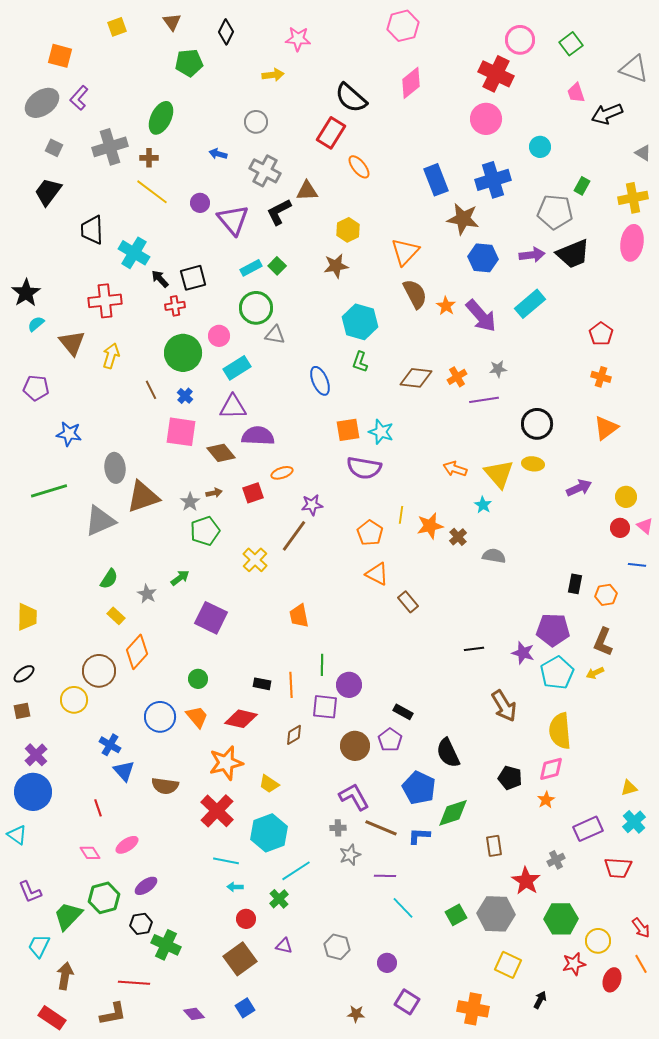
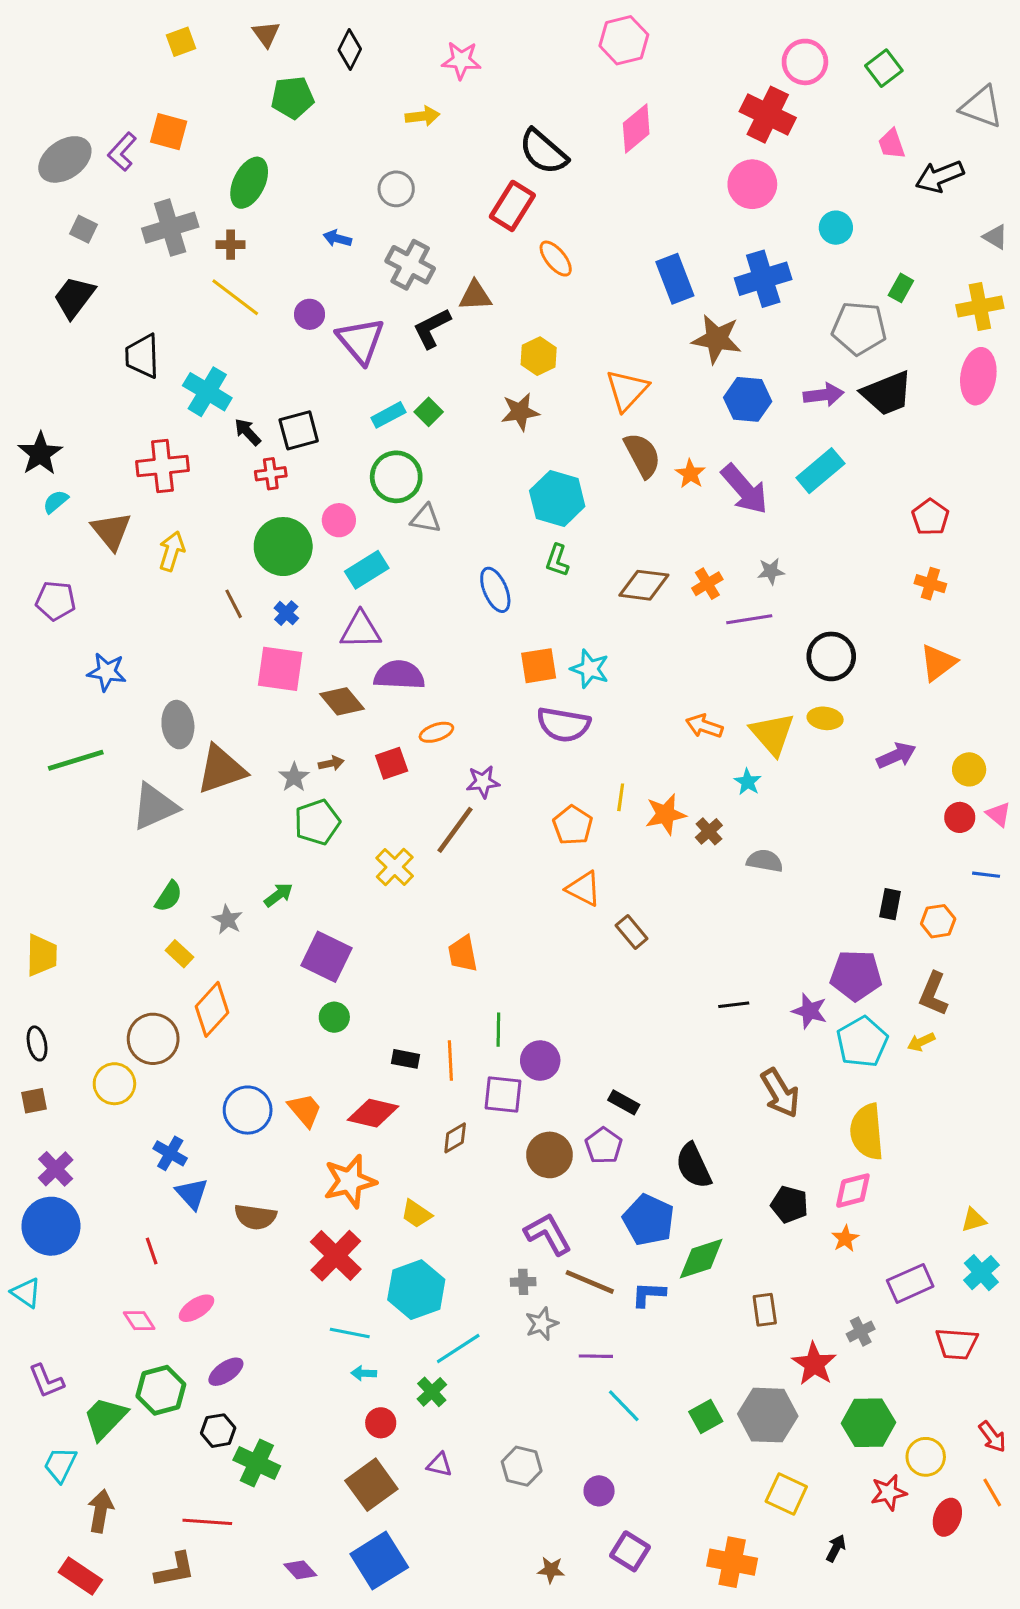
orange square: (60, 56) -> (169, 132), moved
black ellipse: (24, 674) -> (37, 1043), turned -65
green circle: (198, 679) -> (334, 1017), moved
blue square: (245, 1008) -> (379, 1561), size x1.8

